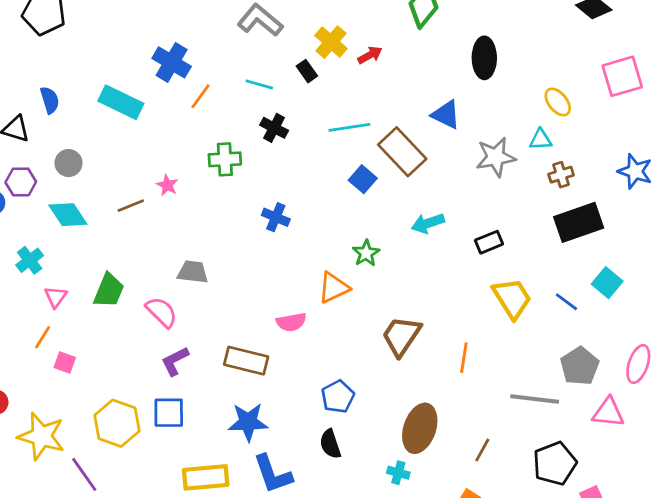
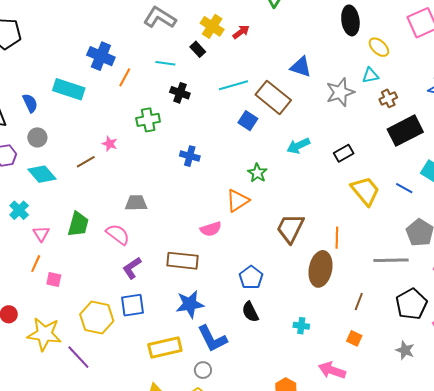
black ellipse: (484, 58) -> (350, 20), moved
blue semicircle: (50, 100) -> (30, 103), moved
brown ellipse: (420, 428) -> (321, 269), moved

